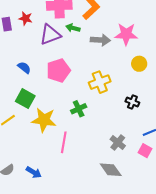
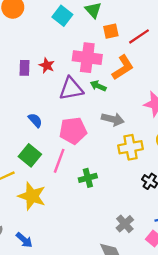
gray arrow: (100, 40) -> (113, 119), moved
yellow cross: (100, 82) -> (131, 147), moved
yellow star: (44, 120) -> (32, 196), moved
pink line: (64, 142) -> (59, 161), moved

